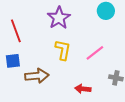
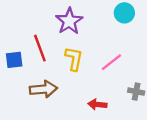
red line: (16, 31) -> (40, 48), moved
blue square: (13, 61) -> (14, 60), moved

